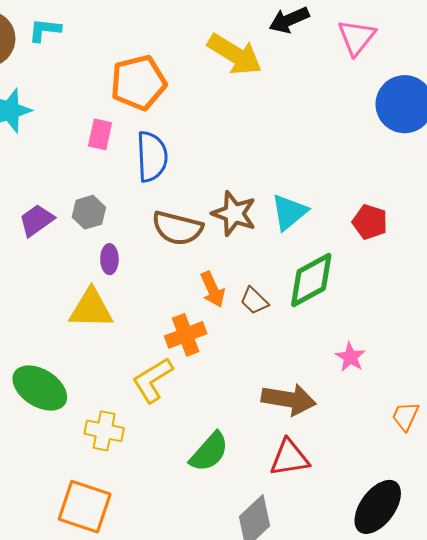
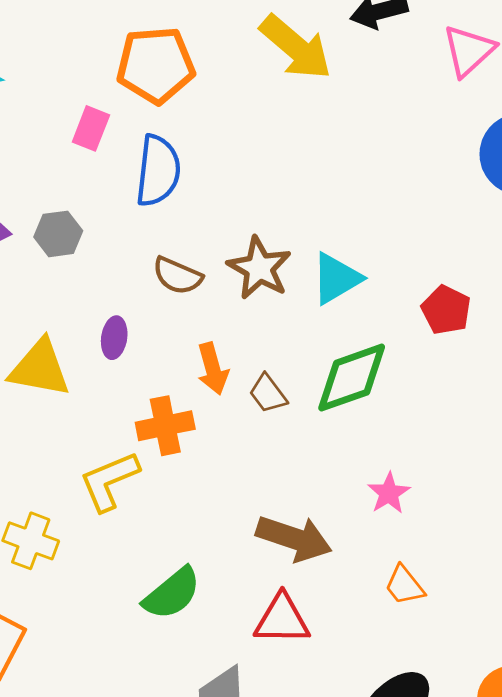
brown semicircle: (177, 228) -> (177, 276), size x0.7
purple ellipse: (109, 259) -> (114, 338), moved
orange trapezoid: (405, 416) -> (404, 585), moved, turned -72

